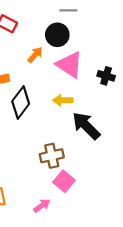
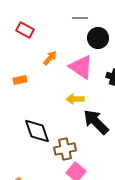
black circle: (57, 35) -> (98, 38), moved
black diamond: (21, 102) -> (37, 131), moved, turned -56

